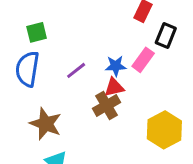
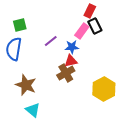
black rectangle: (166, 35) -> (95, 26), moved, turned -49
pink rectangle: (143, 60) -> (82, 31), moved
purple line: (76, 70) -> (51, 41), moved

